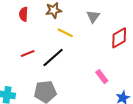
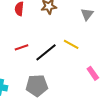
yellow line: (65, 33) -> (71, 44), moved

